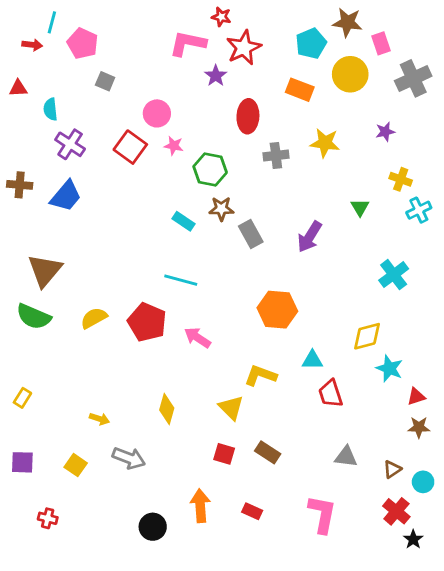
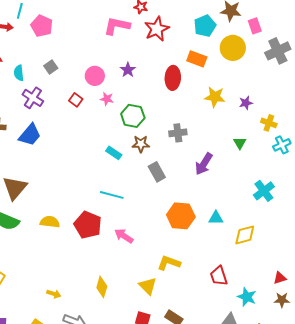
purple star: (216, 76) -> (128, 70), moved
gray square: (105, 81) -> (51, 67), moved, turned 32
red ellipse: (248, 116) -> (173, 78), moved
purple star: (385, 132) -> (246, 103), moved
red square: (130, 147) -> (76, 100), size x0.6
gray cross: (276, 155) -> (178, 133), moved
gray rectangle: (251, 234) -> (157, 172), moved
yellow semicircle: (94, 318) -> (50, 222), turned 36
cyan triangle: (312, 360) -> (216, 218), moved
cyan star: (389, 368) -> (247, 297), moved

